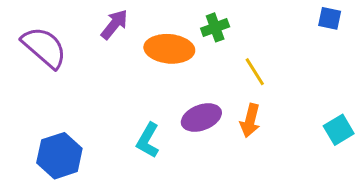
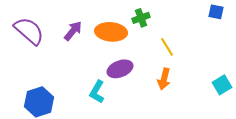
purple arrow: (114, 24) -> (73, 31), moved
purple ellipse: (201, 118) -> (120, 69), moved

